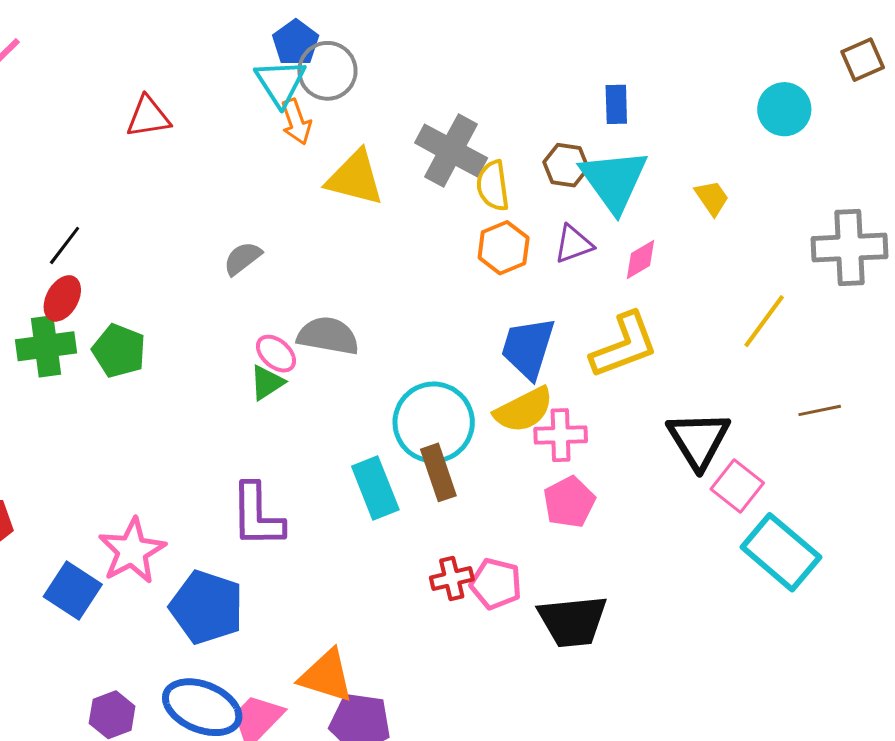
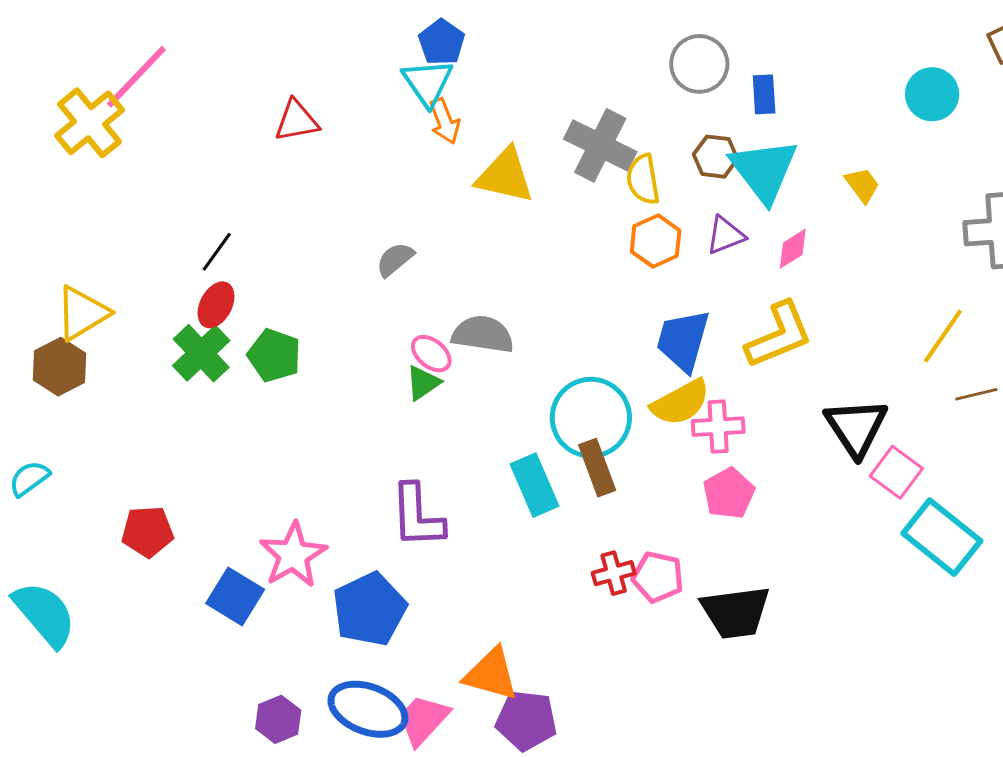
gray circle: (327, 71) -> (699, 64), moved
yellow line: (764, 321) -> (943, 336), moved
green cross: (46, 346) -> (201, 353), turned -34
blue pentagon: (207, 607) -> (369, 609), turned 30

